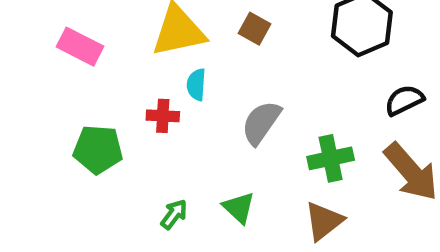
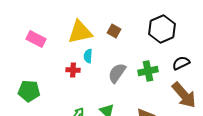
green pentagon: (98, 149) -> (29, 91), moved
green cross: (331, 158) -> (148, 71), moved

